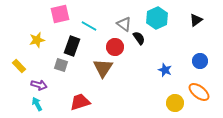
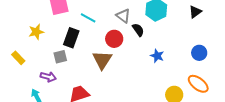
gray square: (61, 65) -> (60, 57), turned -32
blue star: (165, 70) -> (157, 56), moved
purple arrow: (39, 85) -> (48, 77), moved

